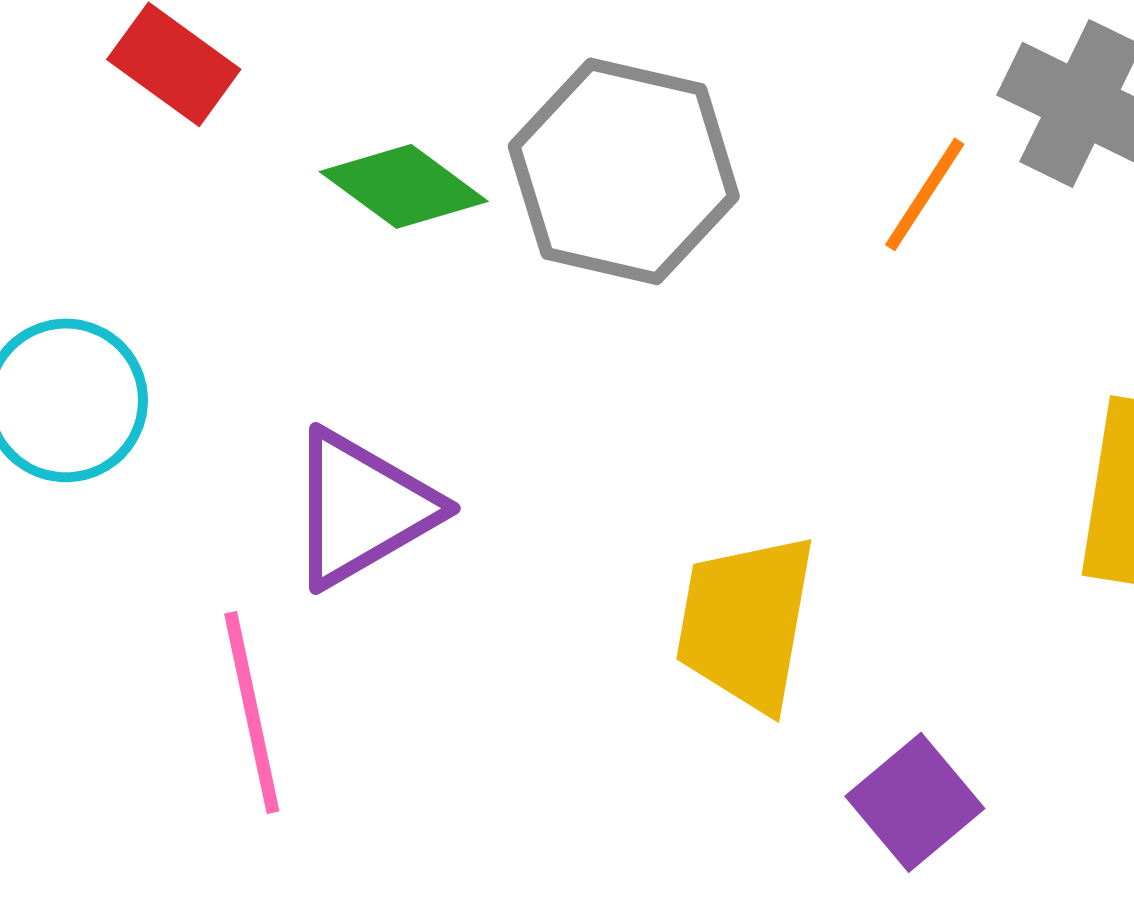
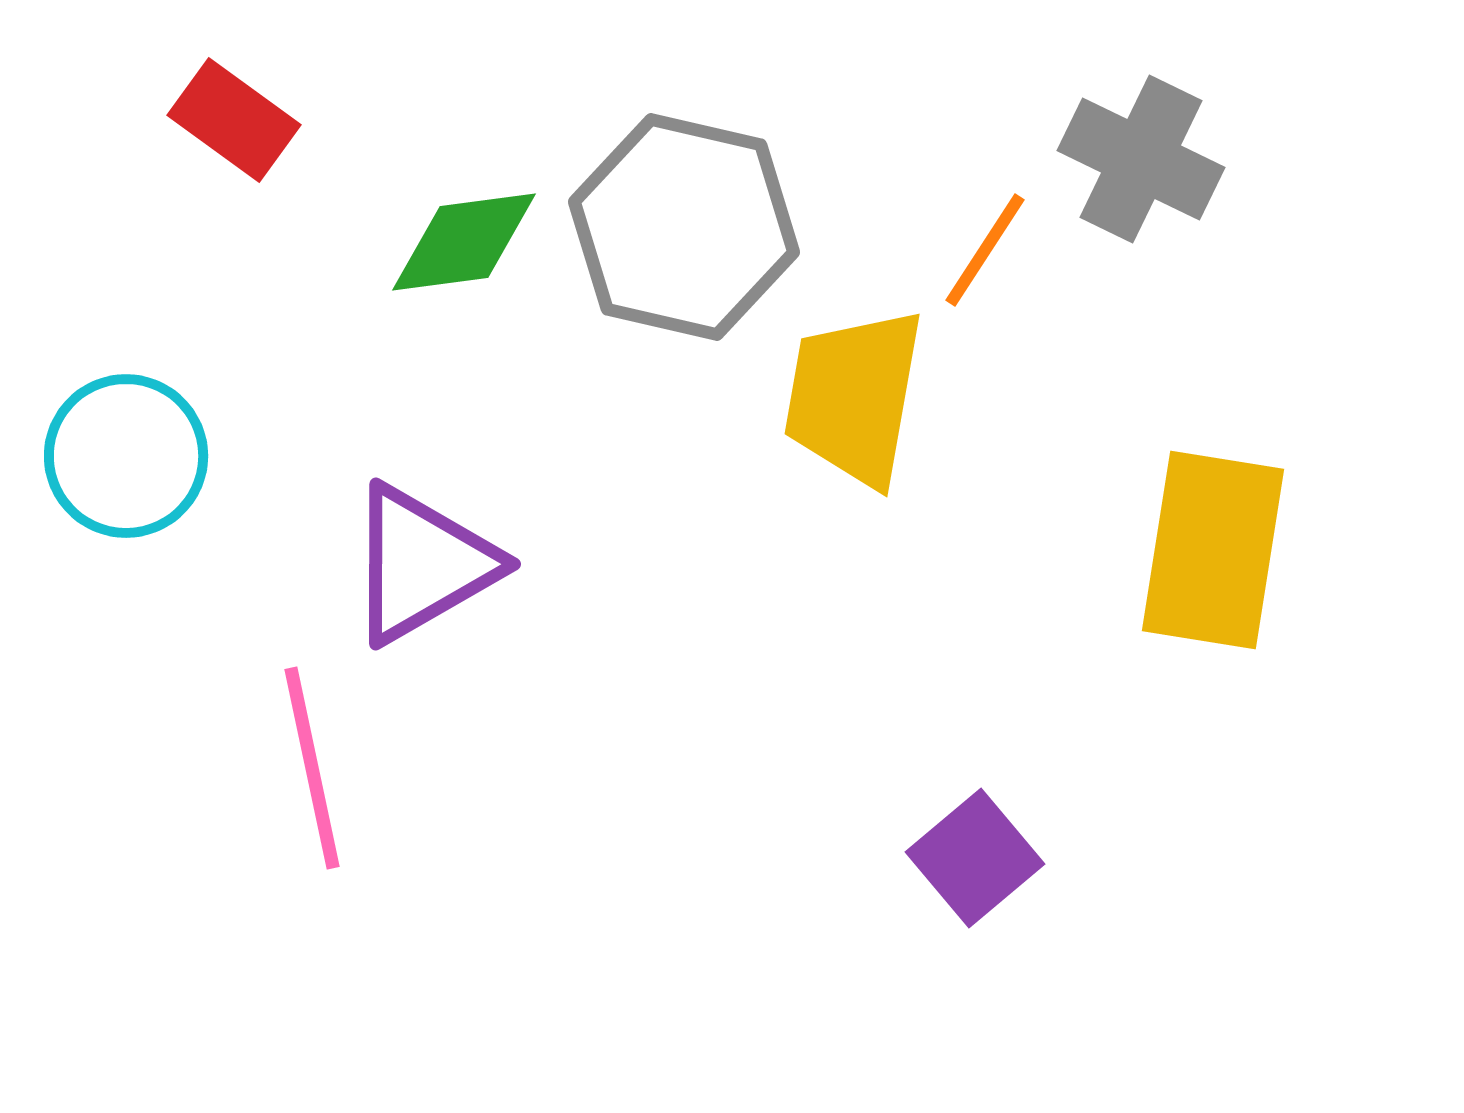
green diamond: (404, 186) -> (464, 242), turned -44
yellow trapezoid: (746, 622) -> (854, 397), moved

